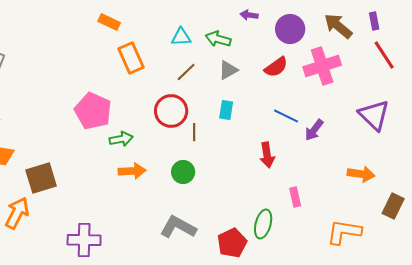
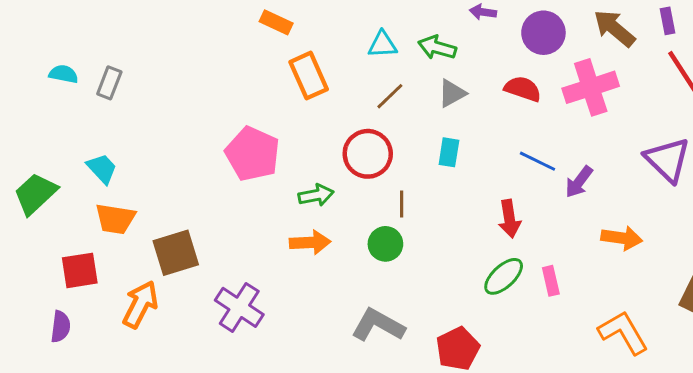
red semicircle: (276, 67) -> (523, 89), turned -125
brown line: (194, 132) -> (402, 204), moved
green arrow: (121, 139) -> (316, 195), moved
orange arrow: (361, 174) -> (622, 238), moved
green ellipse: (263, 224) -> (504, 276), moved, turned 32
orange L-shape: (344, 232) -> (623, 332), turned 51
purple cross: (84, 240) -> (239, 307), moved, turned 32

